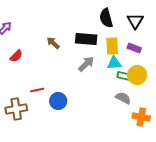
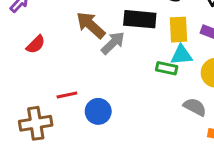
brown arrow: (53, 43) -> (91, 25), size x1.5
gray arrow: (86, 64) -> (113, 43), moved
green rectangle: (124, 76) -> (167, 68), moved

